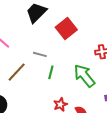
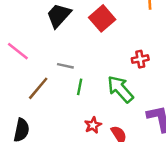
red square: (66, 28) -> (102, 18), moved

